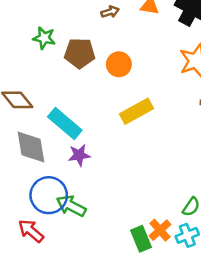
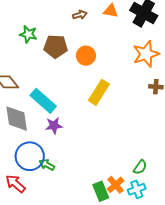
yellow rectangle: (136, 111) -> (99, 92), turned -30
green arrow: (71, 206) -> (47, 165), size x0.7

